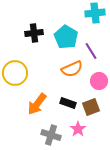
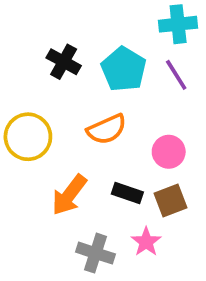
black cross: (34, 33) -> (64, 62), turned 36
purple line: (91, 51) -> (176, 75), moved
orange semicircle: (72, 69) -> (107, 129), moved
pink circle: (99, 81) -> (169, 152), moved

